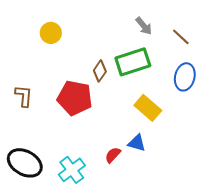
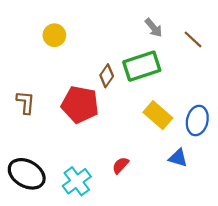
blue ellipse: (185, 77) -> (197, 120), moved
blue triangle: (137, 143) -> (178, 158), moved

